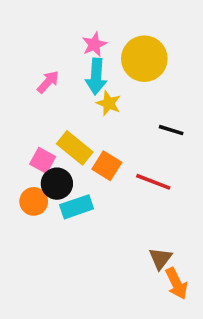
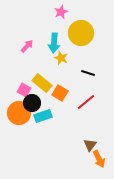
pink star: (94, 44) -> (61, 12), moved
black line: (171, 130) -> (88, 73), moved
red line: (153, 182) -> (86, 102), turned -60
orange circle: (34, 201) -> (19, 113), size x1.5

